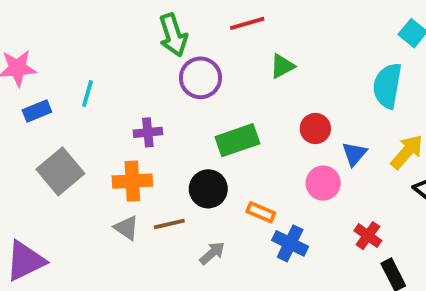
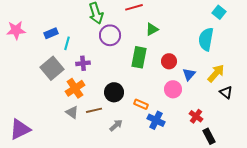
cyan line: (88, 93) -> (67, 43), moved
blue rectangle: (37, 111) -> (51, 33), moved
green rectangle: (237, 140) -> (139, 57), moved, turned -60
gray square: (60, 171) -> (52, 68), moved
orange cross: (132, 181) -> (75, 88), turned -30

